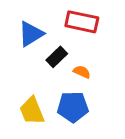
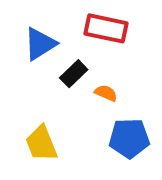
blue pentagon: (73, 107) -> (129, 138), moved

